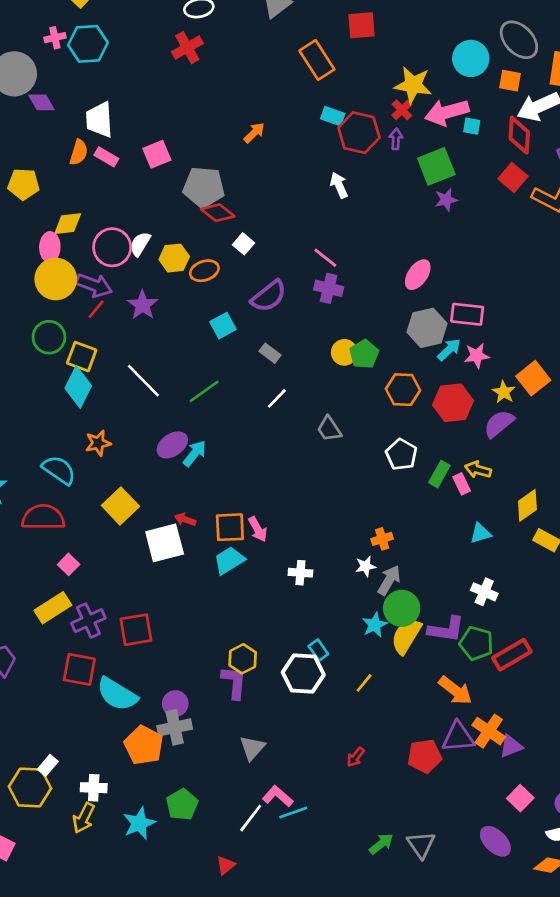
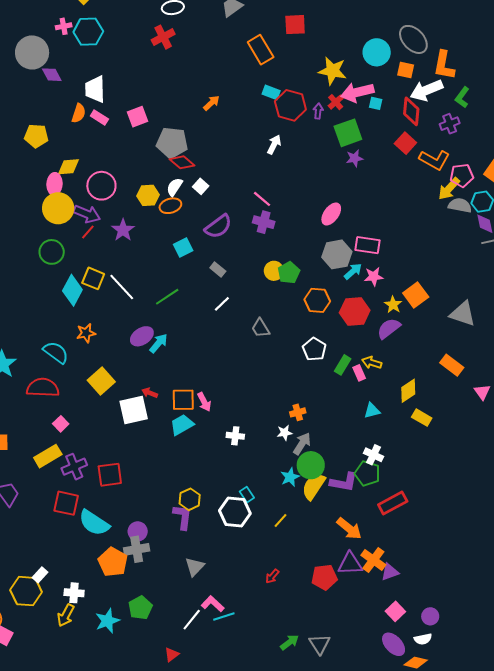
red cross: (402, 110) -> (336, 102), moved
white arrow: (339, 185) -> (274, 145), turned 48
white semicircle: (140, 244) -> (175, 187), moved
yellow square: (82, 357) -> (93, 278), moved
green pentagon: (476, 643) -> (367, 473), moved
purple ellipse: (495, 841) -> (394, 644), moved

